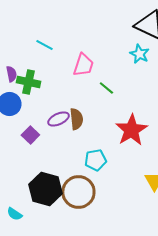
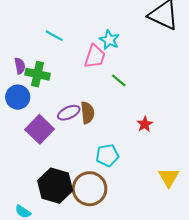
cyan star: (139, 54) -> (109, 40), moved
red star: (131, 130) -> (145, 124), size x0.5
purple square: (30, 135) -> (40, 129), size x1.5

